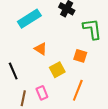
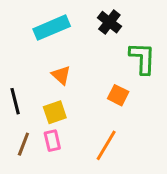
yellow square: (57, 70) -> (55, 112), moved

